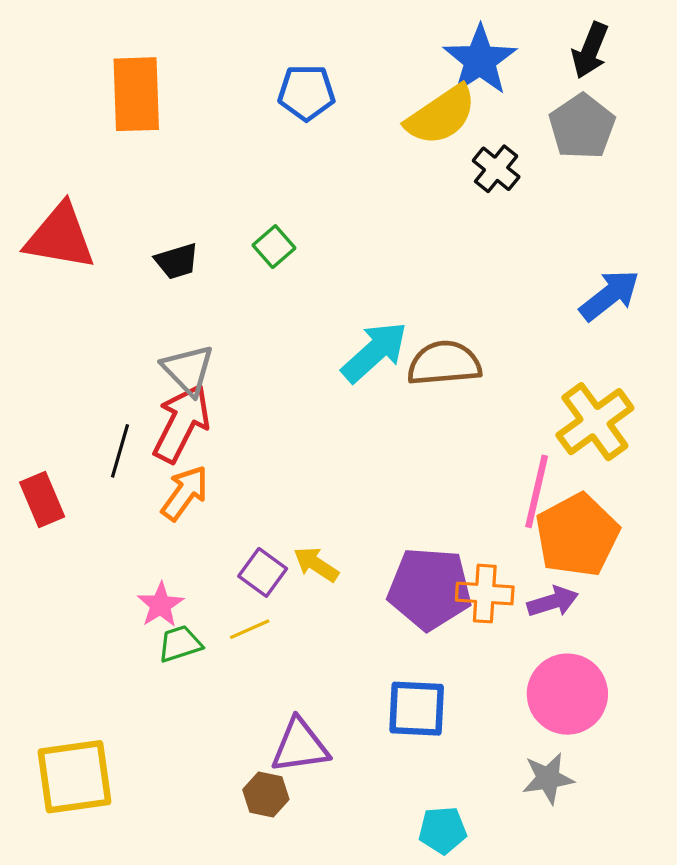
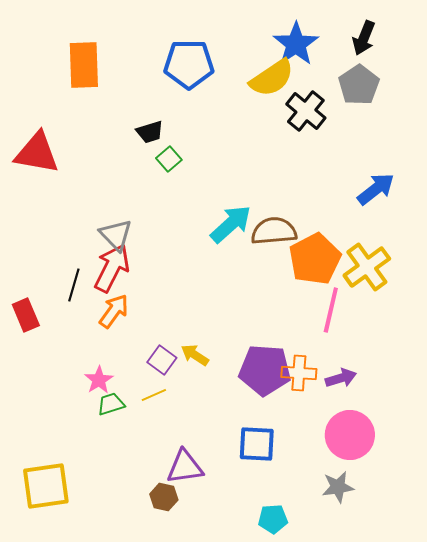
blue pentagon: (306, 93) -> (189, 64), size x1.4
black cross: (496, 169) -> (306, 111), size x1.4
black trapezoid: (177, 261) -> (150, 132), moved
orange pentagon: (577, 535) -> (315, 259), moved

